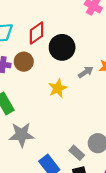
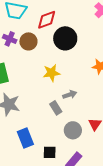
gray arrow: (86, 72) -> (70, 95), moved
gray rectangle: (77, 153) -> (56, 108), moved

